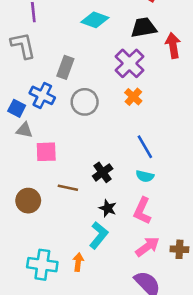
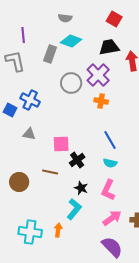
gray rectangle: (65, 67) -> (50, 54), moved
orange cross: (133, 97) -> (101, 101), turned -32
gray circle: (85, 102) -> (71, 83), moved
gray triangle: (24, 130) -> (29, 134), moved
pink square: (46, 152) -> (61, 144), moved

